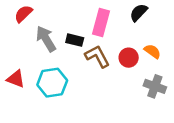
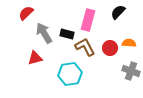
orange semicircle: (152, 51) -> (129, 43), turned -32
red triangle: (16, 79) -> (35, 58), moved, turned -35
cyan hexagon: (52, 83) -> (70, 74), moved

